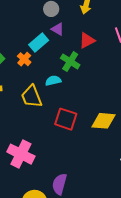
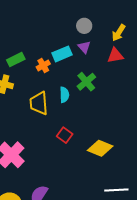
red triangle: (87, 40) -> (115, 56), moved
cyan semicircle: (53, 81) -> (64, 95), turned 84
red square: (66, 119) -> (65, 135), size x0.7

